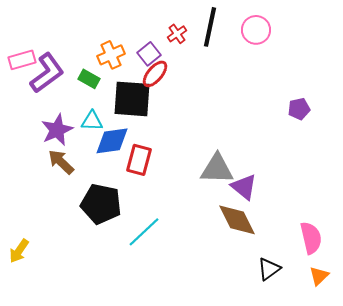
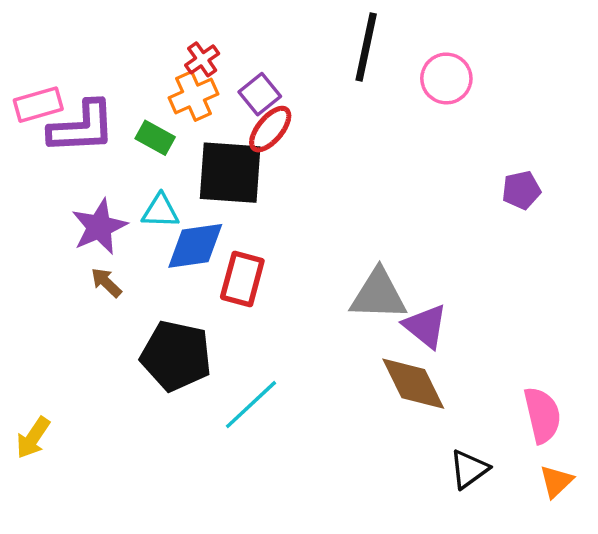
pink circle: (256, 30) -> (446, 78), moved
red cross: (177, 34) -> (202, 59), moved
purple L-shape: (47, 73) -> (82, 127), turned 33
brown arrow: (61, 162) -> (106, 283), size x0.7

